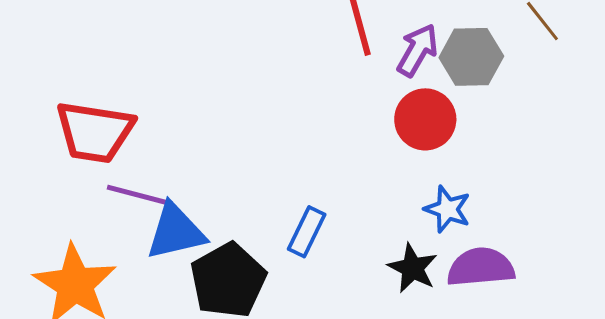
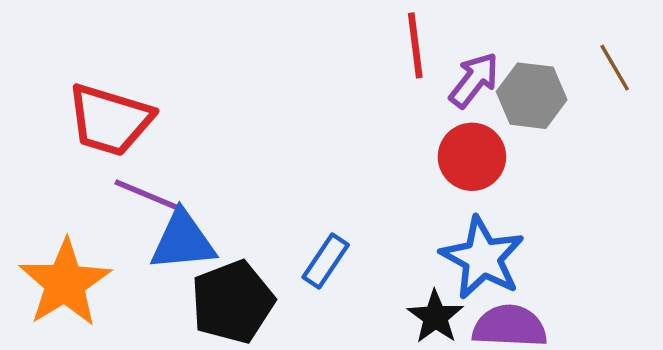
blue star: (447, 209) -> (482, 258), size x1.6

